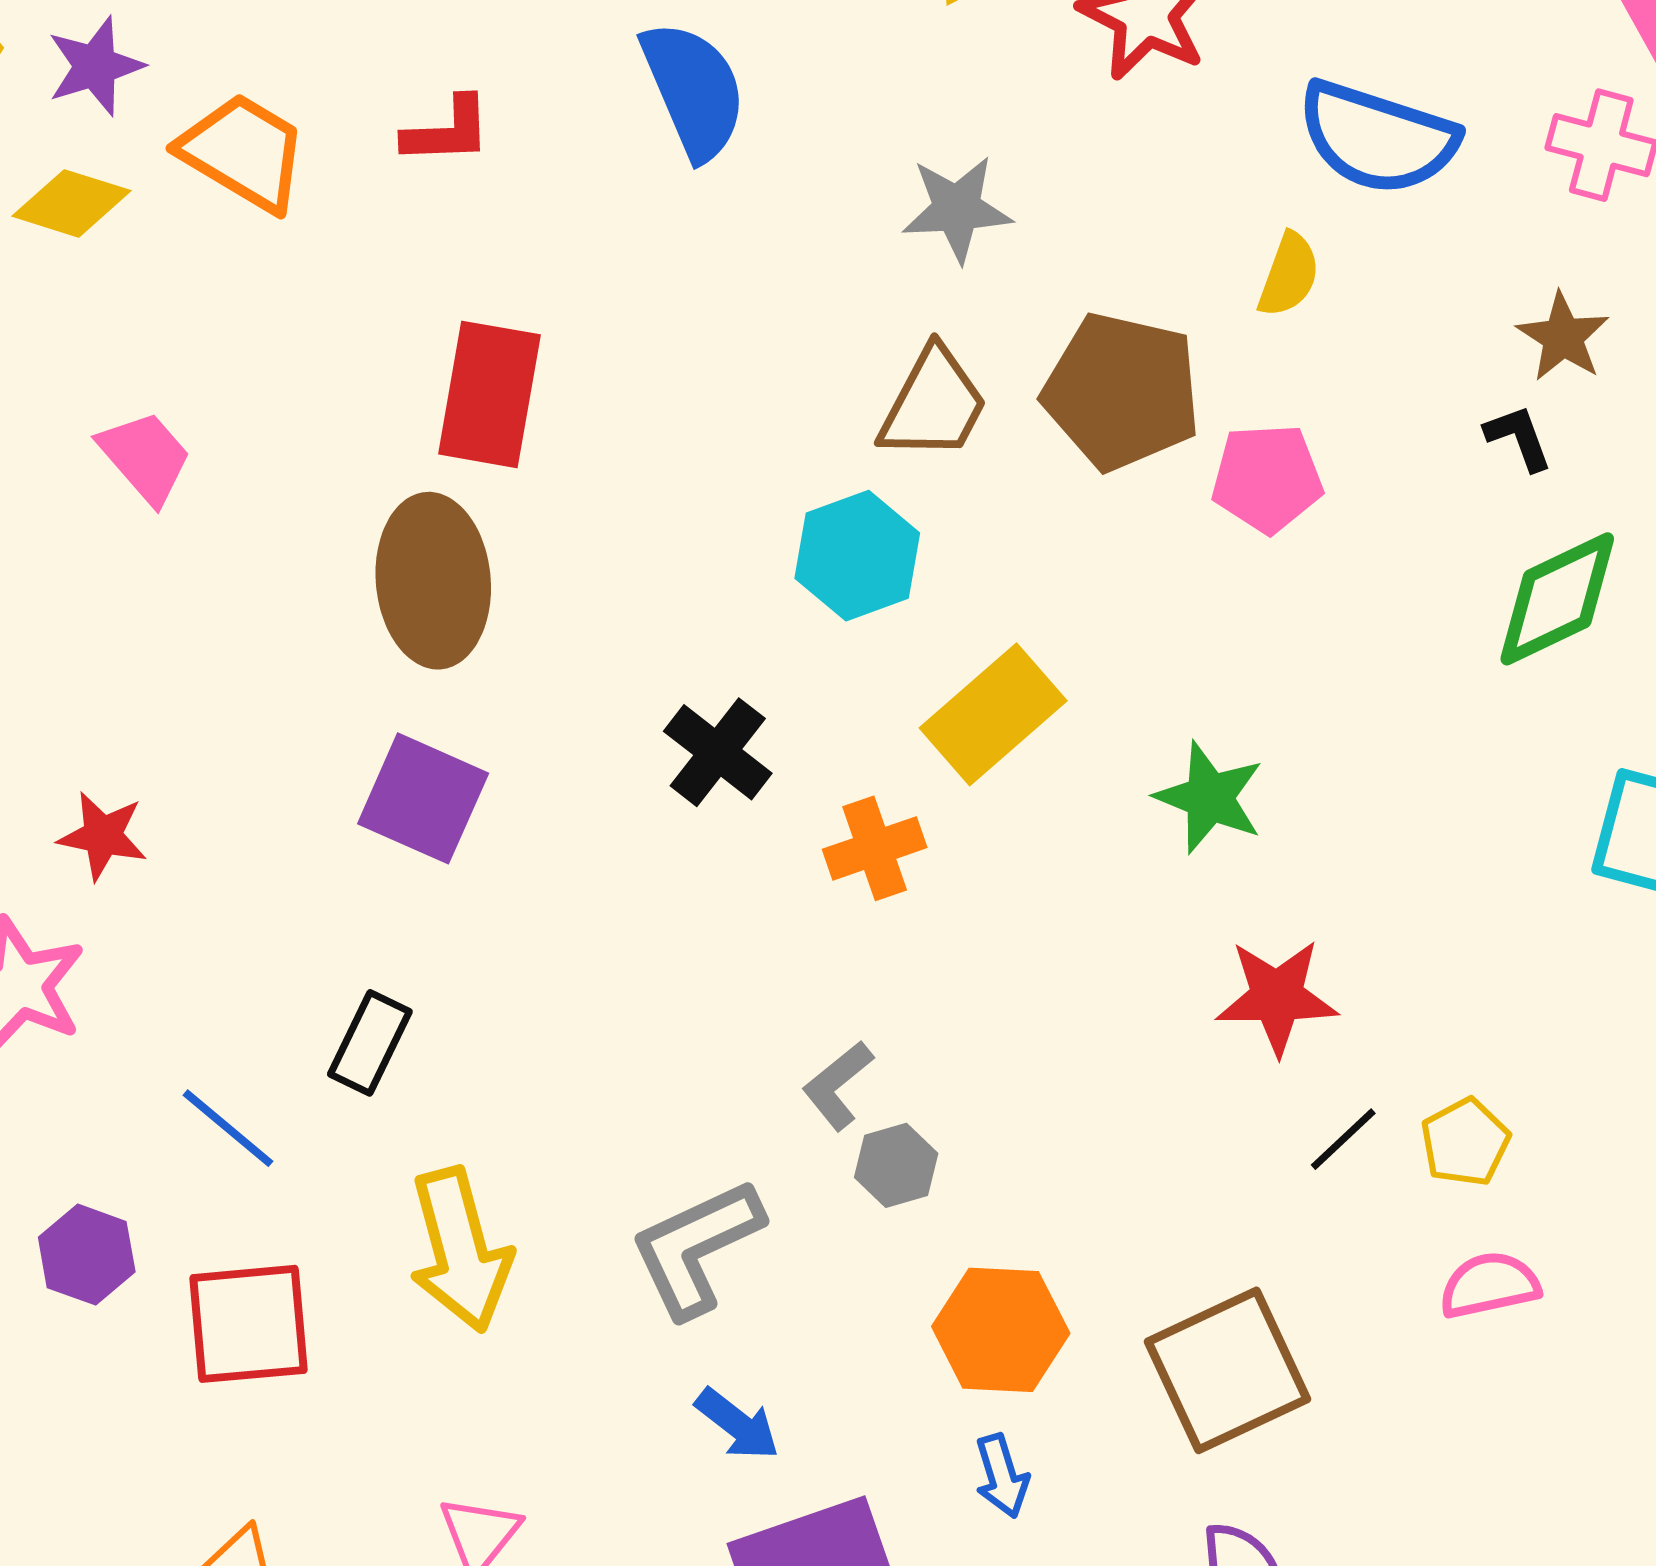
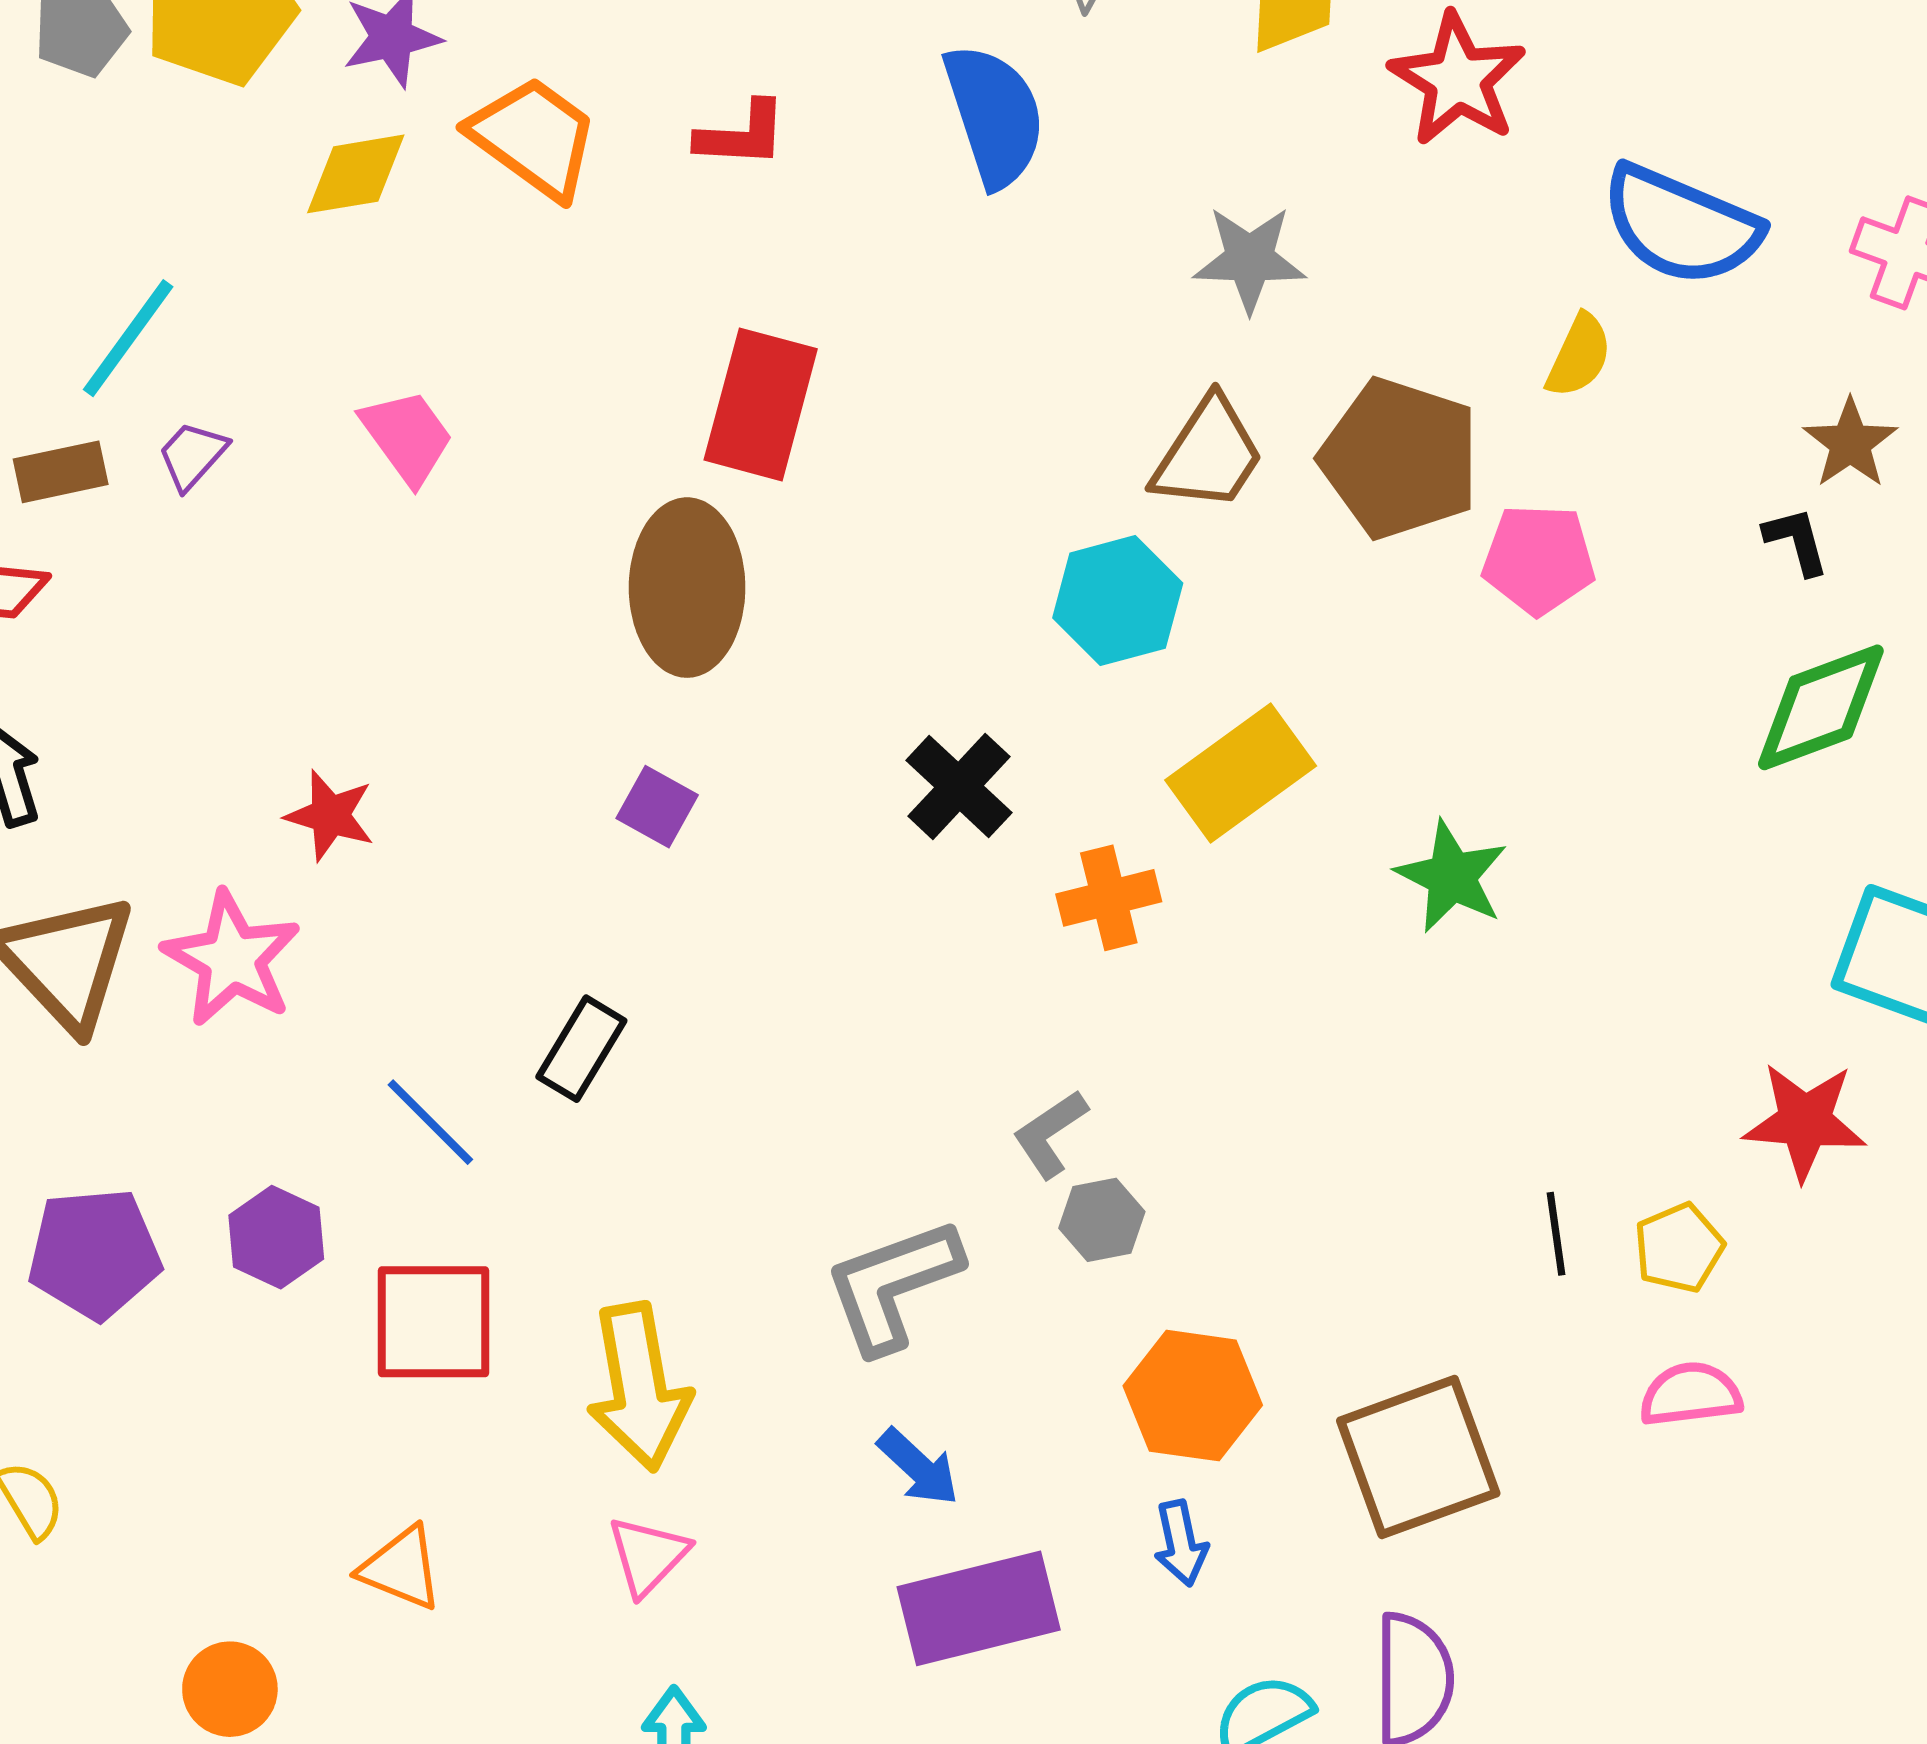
yellow diamond: (72, 203) -> (356, 174), turned -32
purple square: (423, 798) -> (657, 807), size x0.6
red star: (1277, 997) -> (1805, 1121), moved
black line: (1343, 1139) -> (1556, 1234), turned -60
yellow arrow: (460, 1250) -> (639, 1387), moved

